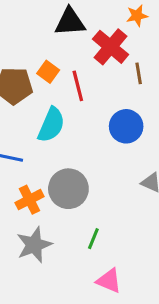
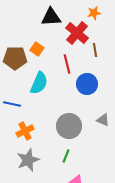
red line: (78, 86) -> (67, 64), moved
gray circle: (68, 189) -> (69, 126), moved

